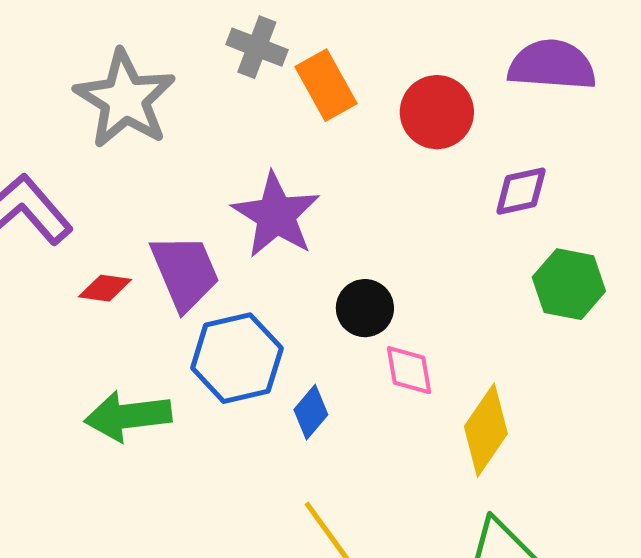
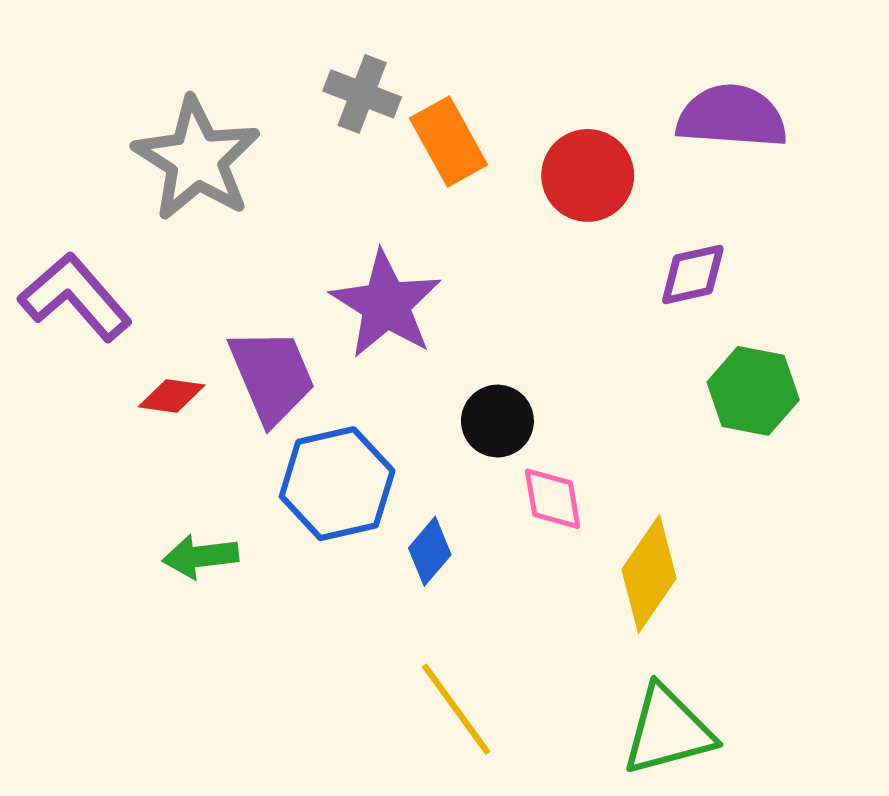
green arrow: (128, 416) -> (200, 556), size x0.7

